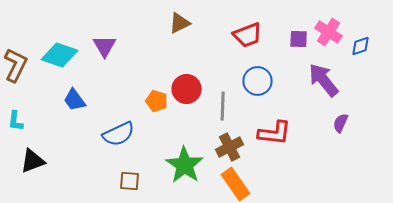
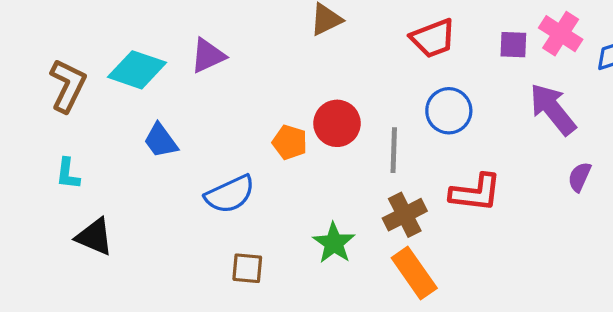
purple triangle: (105, 46) -> (208, 56), turned 35
black triangle: (33, 161) -> (94, 237), turned 44
green star: (185, 165) -> (334, 243), size x0.7

